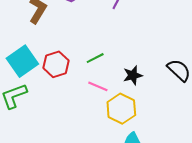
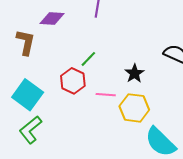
green line: (95, 58) -> (88, 59), moved
red hexagon: (56, 64) -> (73, 81), moved

